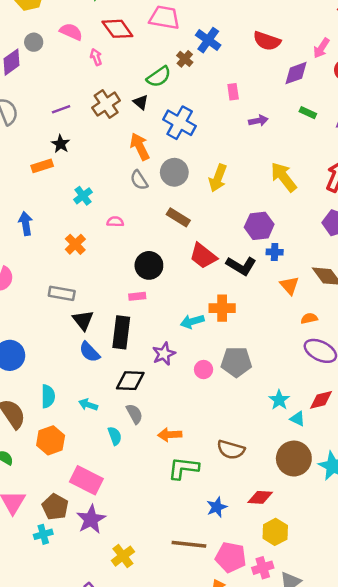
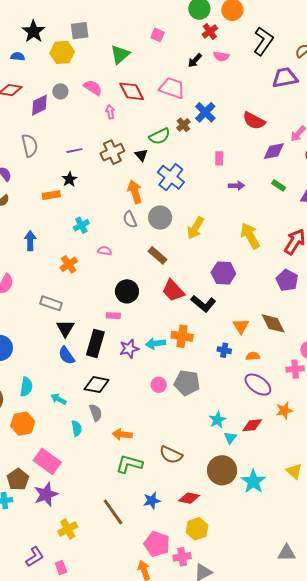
blue cross: (275, 252) -> (224, 350), moved
purple star: (164, 354) -> (129, 349), moved
cyan triangle: (298, 419) -> (230, 438), turned 32
brown line: (189, 544) -> (113, 512), moved, turned 40

